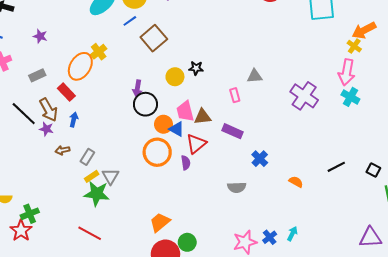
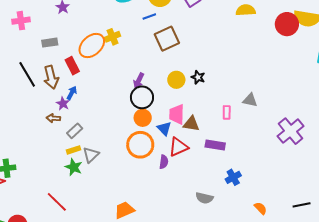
orange circle: (163, 124) -> (143, 118), moved
purple star: (46, 129) -> (63, 104), moved
purple rectangle: (233, 131) -> (215, 145), turned -30
green star: (97, 194) -> (74, 167), size x0.7

